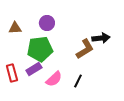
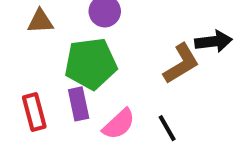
purple rectangle: (34, 69) -> (79, 104), turned -70
black line: (78, 81) -> (167, 128), turned -56

